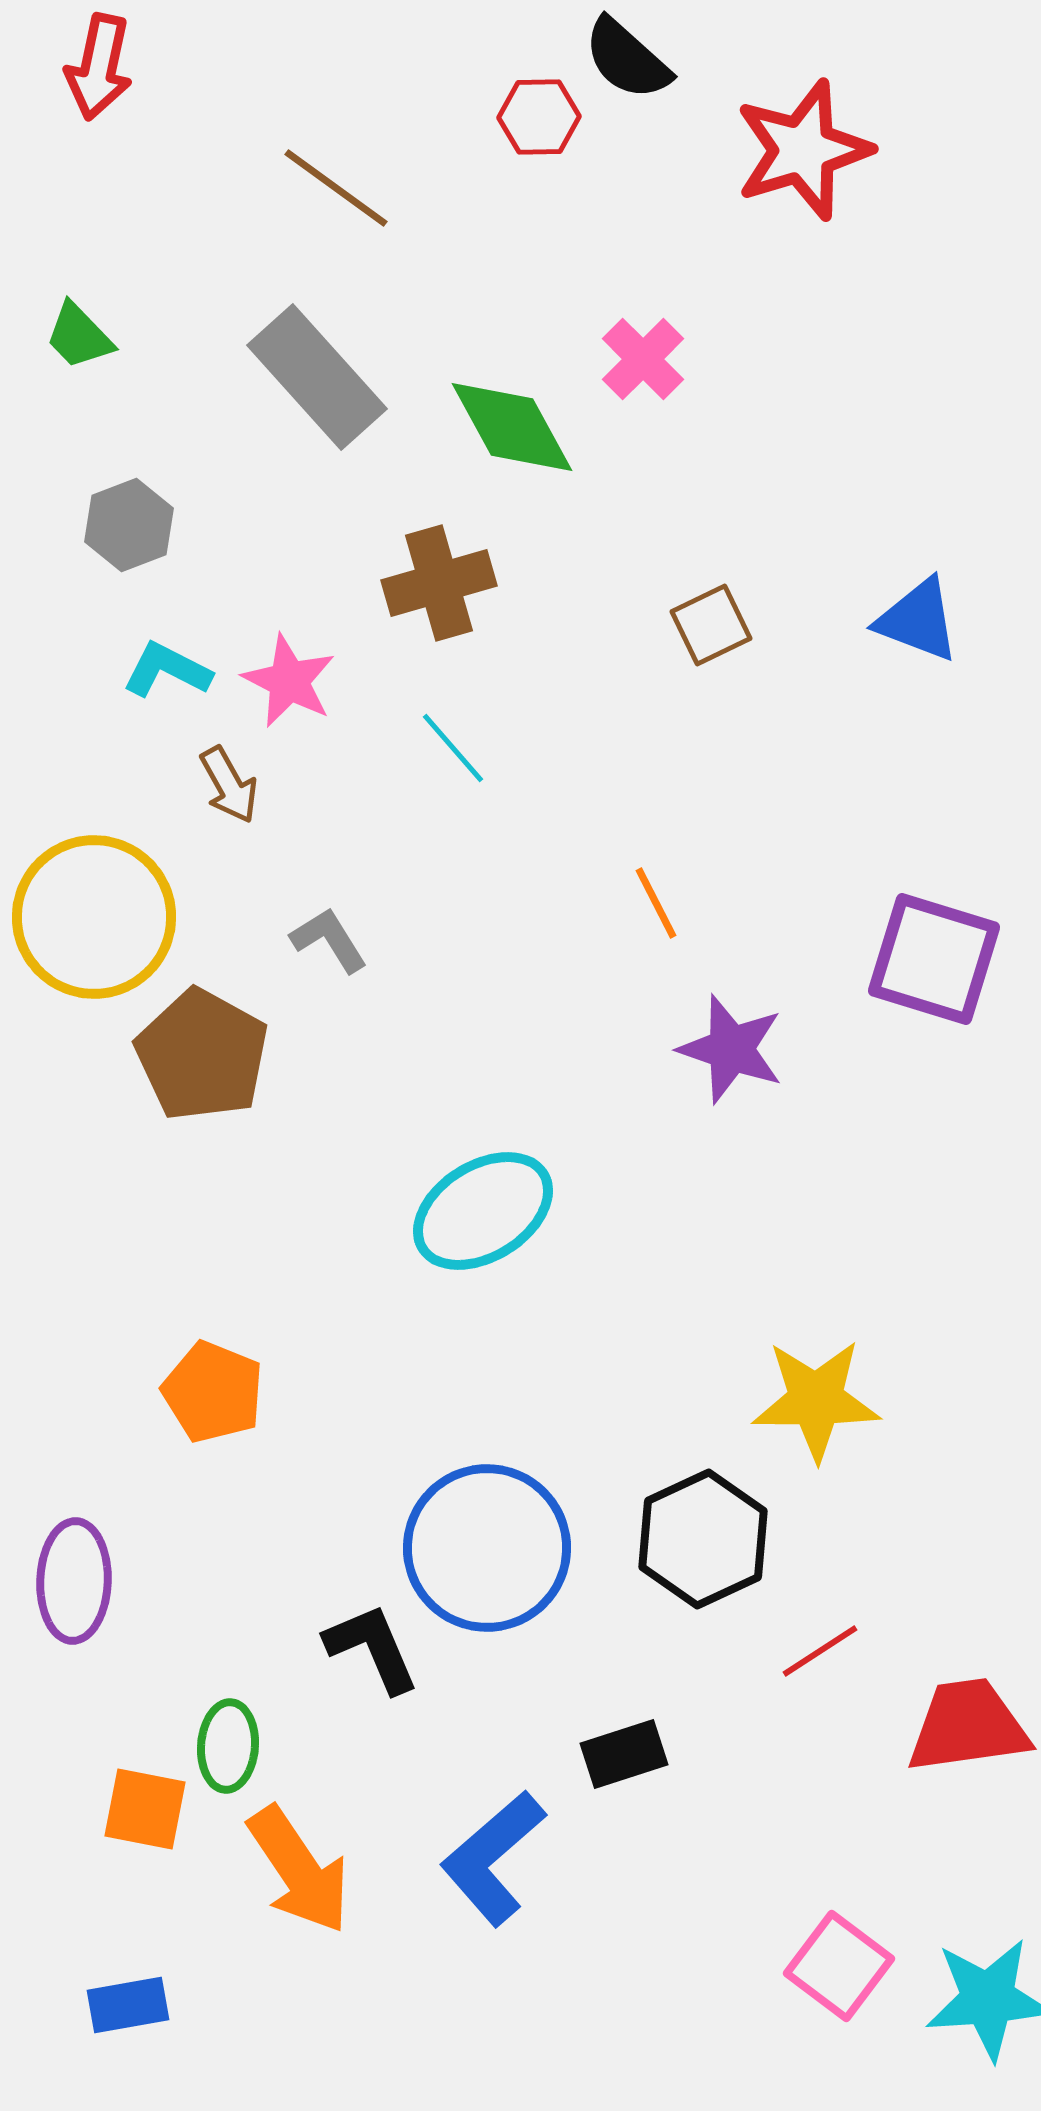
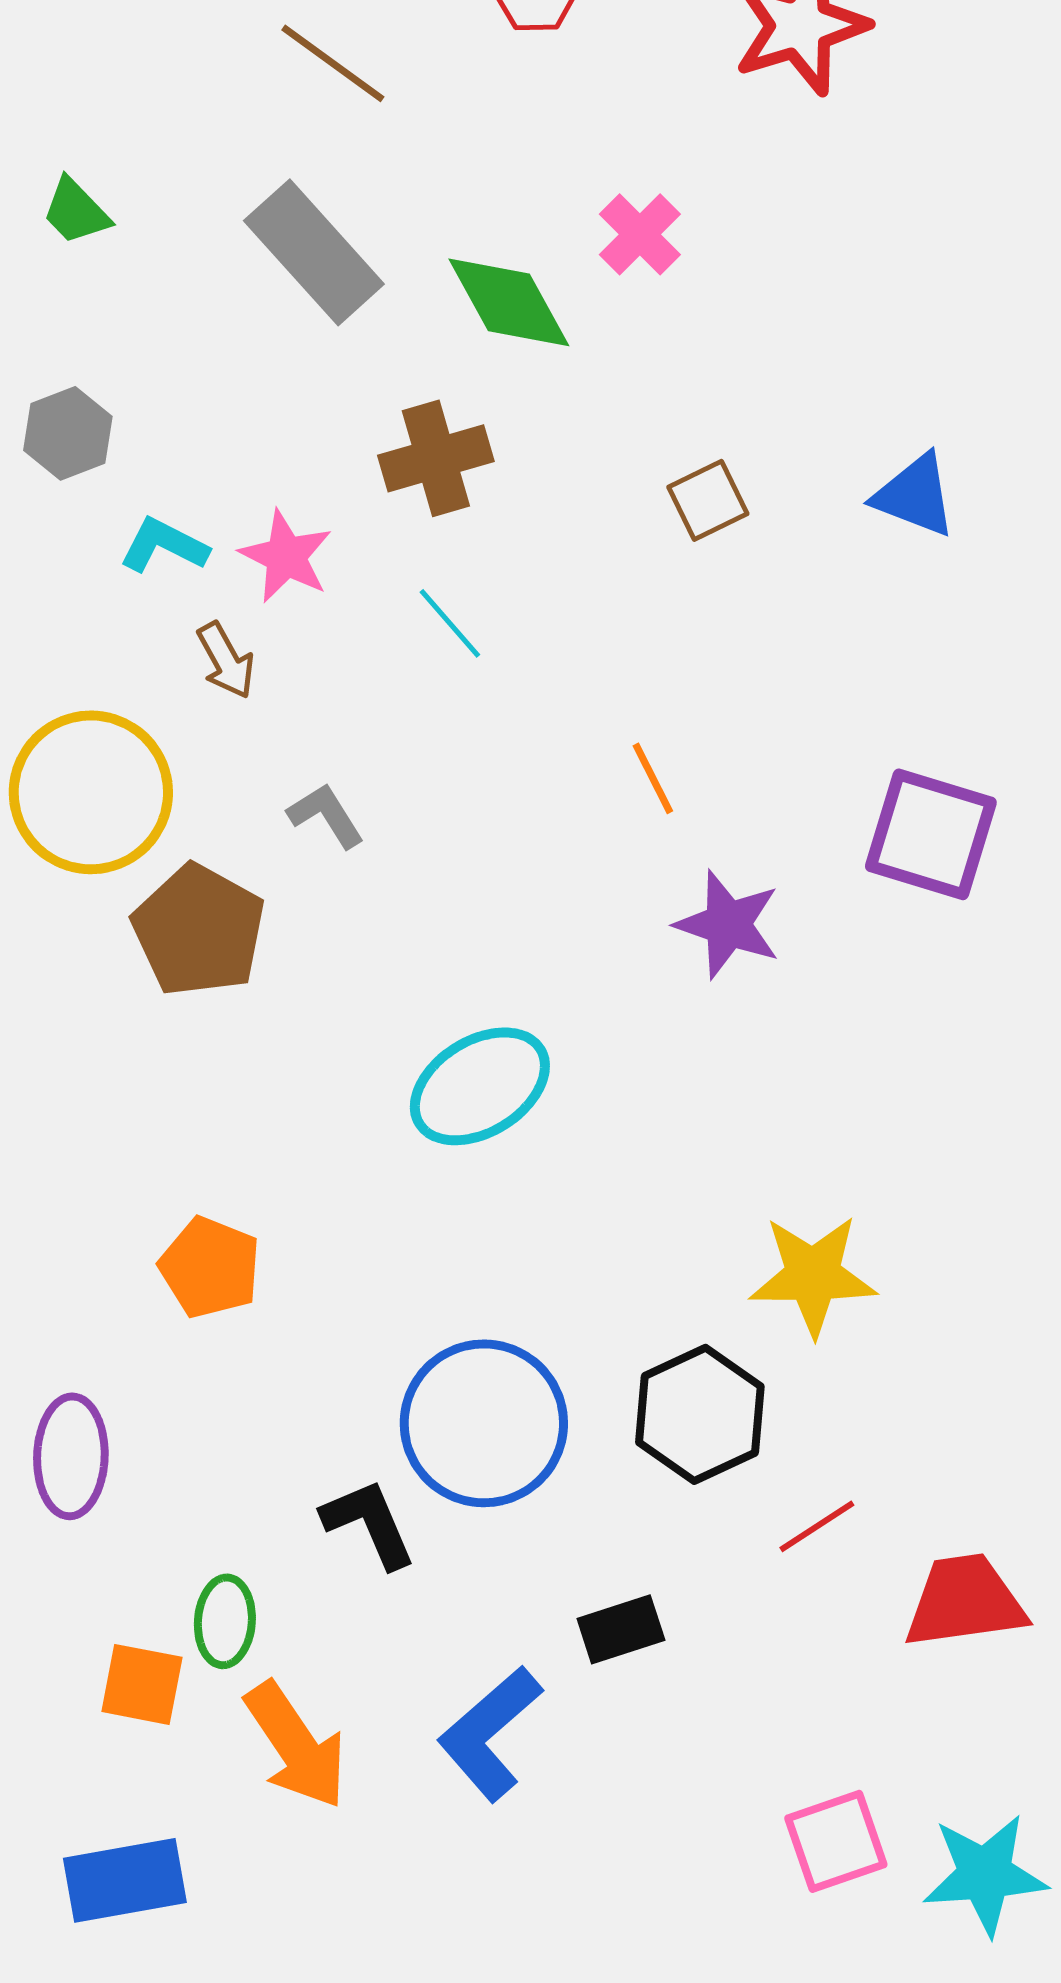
gray hexagon: (129, 525) -> (68, 433), moved
pink square: (839, 1966) -> (836, 1841), turned 34
blue rectangle: (128, 2005) -> (125, 1880), size x1.5

